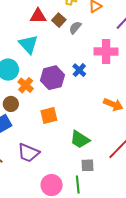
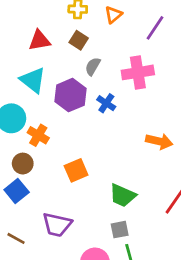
brown square: (59, 20) -> (79, 40), moved
gray semicircle: (75, 28) -> (93, 66), moved
purple hexagon: (52, 78) -> (70, 95), moved
gray square: (87, 165) -> (120, 230), moved

